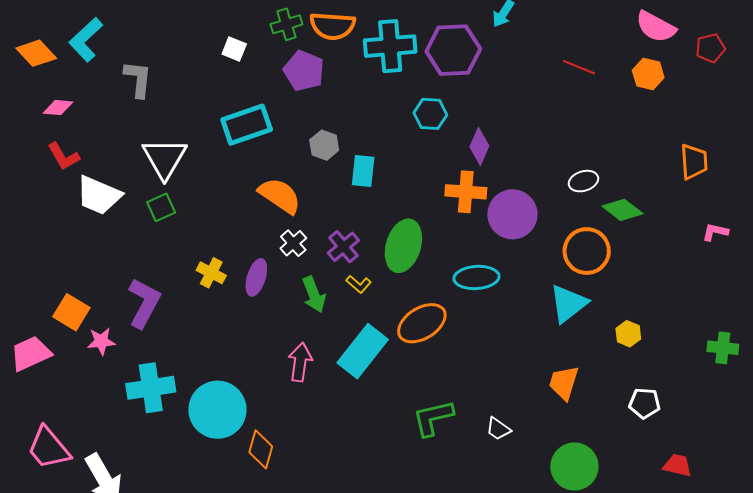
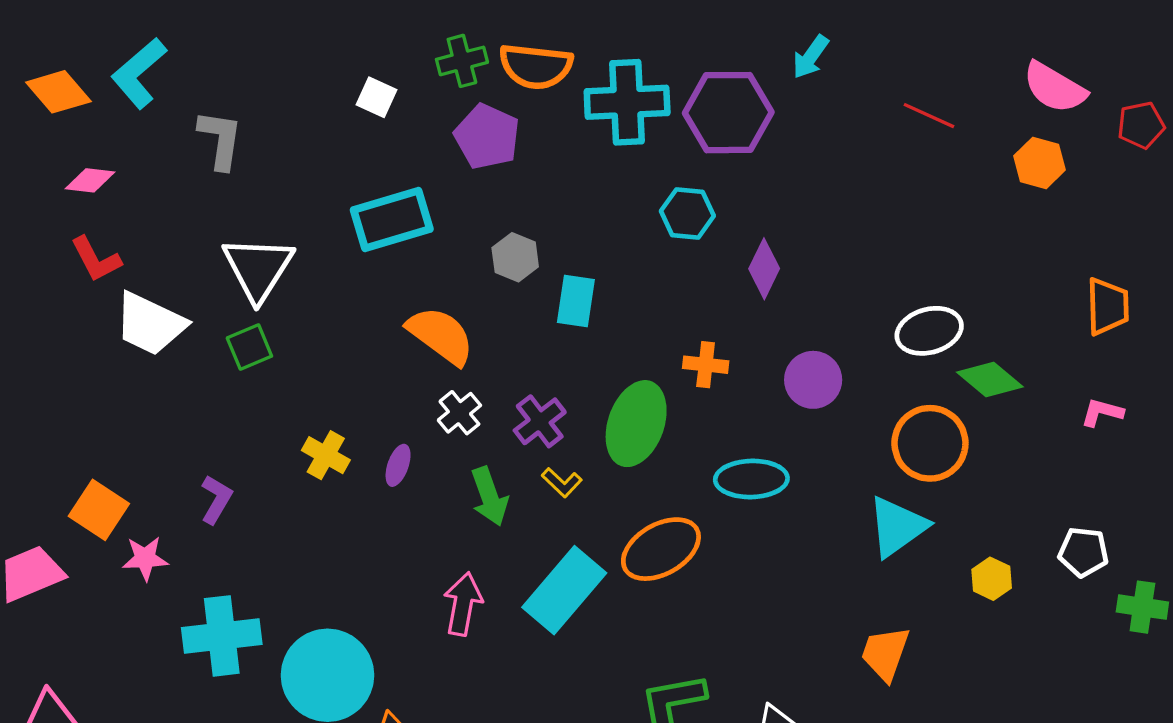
red line: (579, 67) -> (929, 116), moved
white ellipse: (583, 181) -> (929, 331), size x1.4
orange cross: (466, 192) -> (706, 365), moved, size x0.7
purple circle: (512, 214) -> (813, 380), size x0.7
pink L-shape: (715, 232) -> (1102, 412), moved
purple ellipse: (256, 277) -> (398, 465), size x0.7
purple L-shape: (144, 303) -> (216, 499), size x0.6
white pentagon: (644, 403) -> (1083, 552), moved

